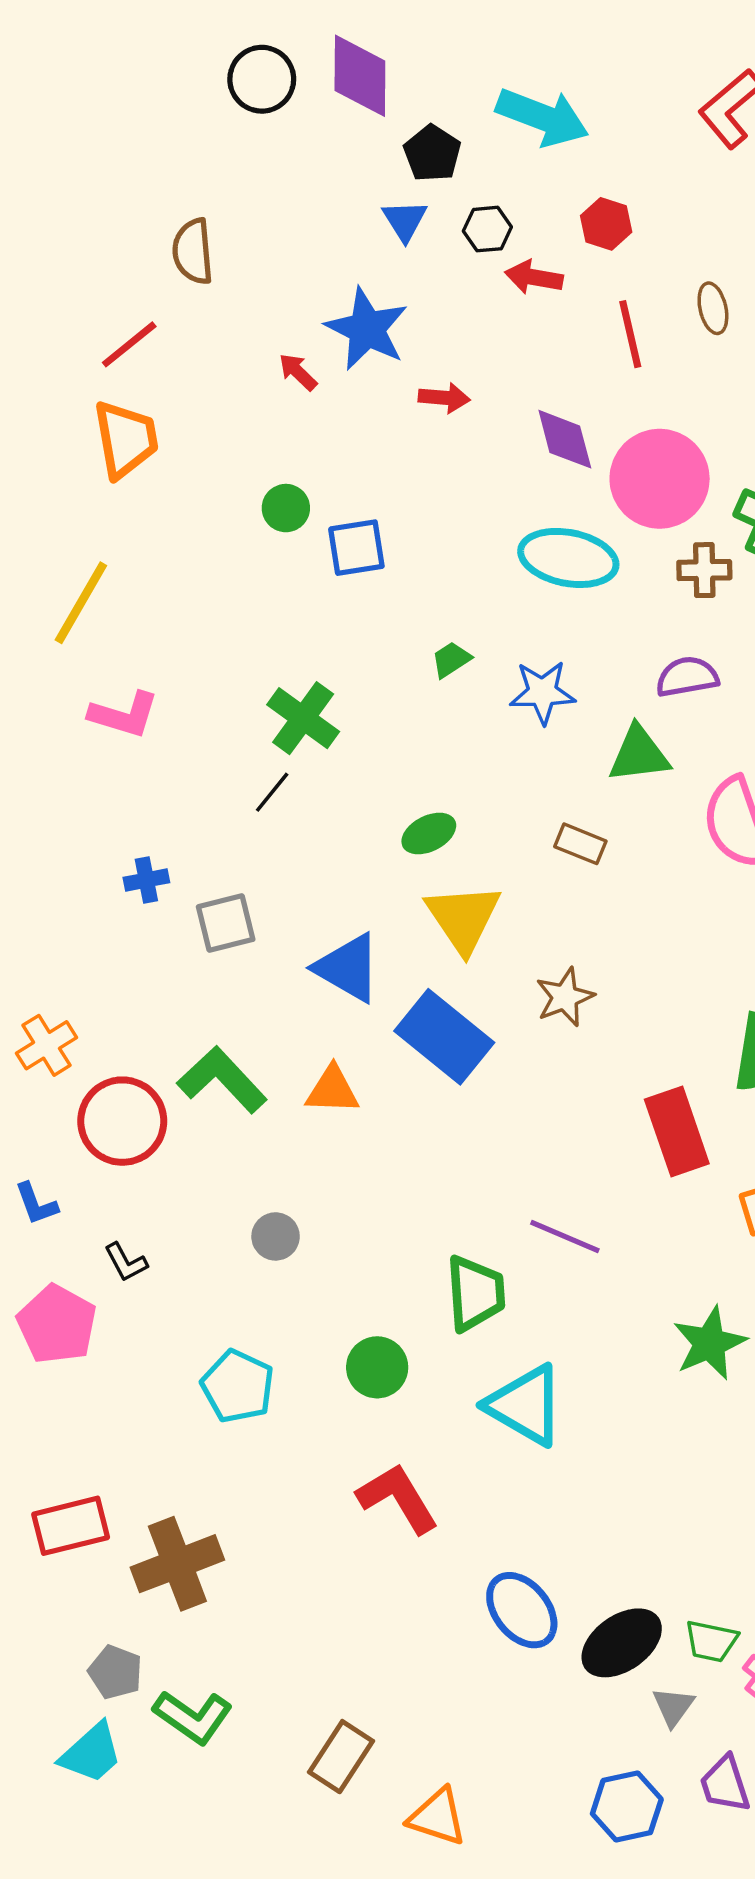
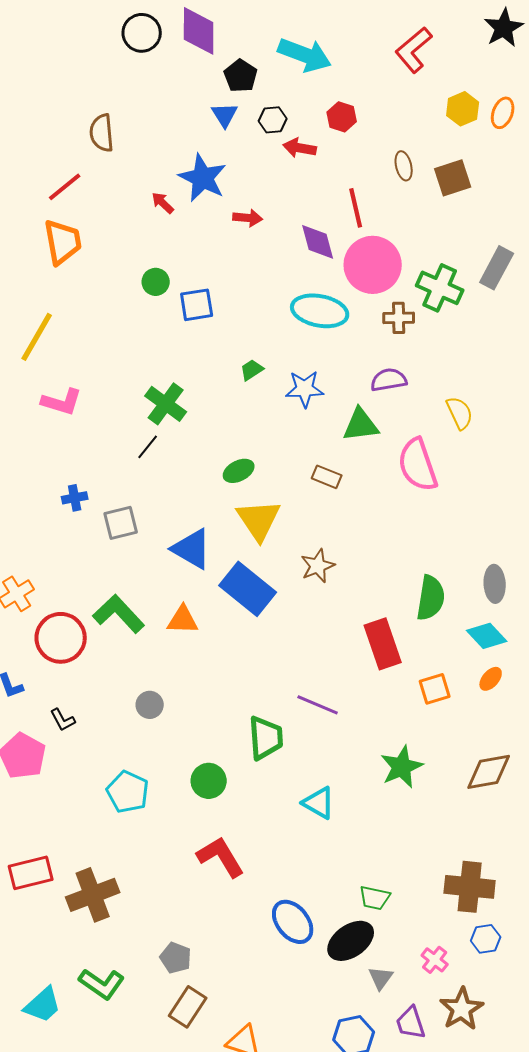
red line: (630, 334) -> (356, 208), moved
cyan triangle: (525, 1405) -> (319, 803), moved, size x0.7
green trapezoid: (711, 1641) -> (375, 898), moved
gray pentagon: (115, 1672) -> (176, 958), moved

